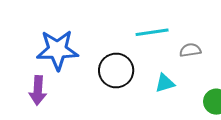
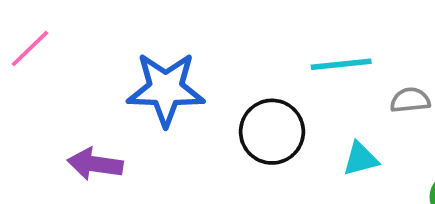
purple arrow: (38, 90) -> (95, 164), moved, turned 92

